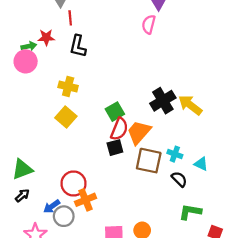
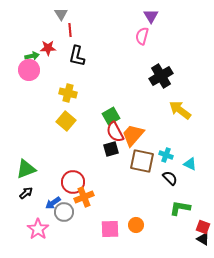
black cross: (163, 101) -> (161, 76), moved
red semicircle: (119, 129) -> (115, 132), turned 130

